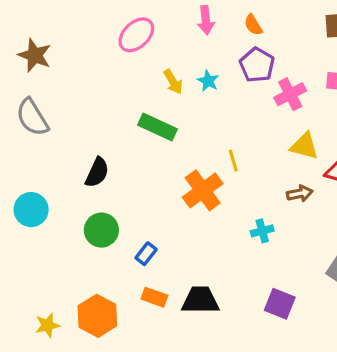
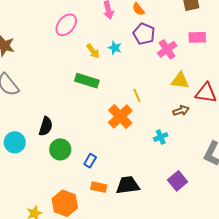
black semicircle: (97, 172) -> (46, 126), moved
purple square: (280, 304) -> (178, 181), turned 36

